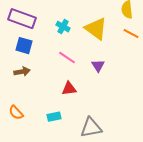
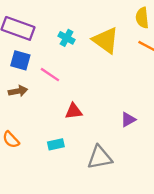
pink line: (67, 58) -> (50, 75), moved
purple triangle: (98, 66) -> (128, 120), moved, turned 32

